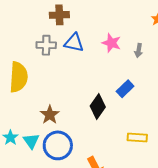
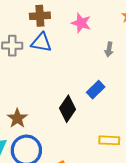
brown cross: (59, 15) -> (40, 16), moved
pink star: (111, 43) -> (81, 23), moved

